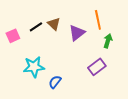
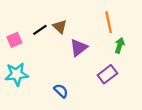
purple triangle: (77, 33) -> (79, 48), moved
cyan star: (34, 67) -> (17, 74), moved
blue semicircle: (55, 82) -> (61, 91), turned 96

